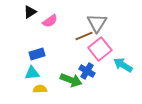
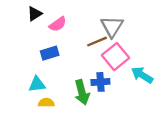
blue rectangle: (37, 54) -> (50, 53), moved
blue cross: (87, 71) -> (100, 82), turned -35
green arrow: (71, 80) -> (82, 92), turned 55

